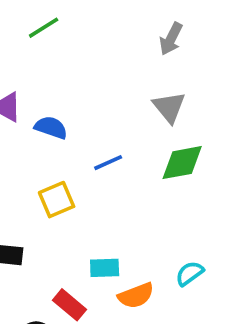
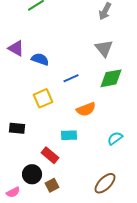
orange semicircle: (136, 296) -> (86, 109), moved

